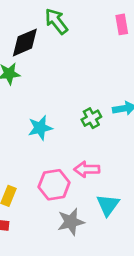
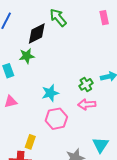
pink arrow: (87, 169) -> (87, 104), moved
pink hexagon: (54, 185) -> (56, 119), moved

